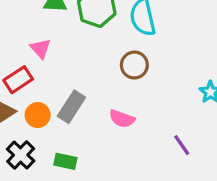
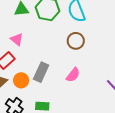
pink semicircle: (122, 119) -> (73, 75), turned -63

